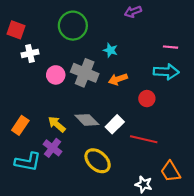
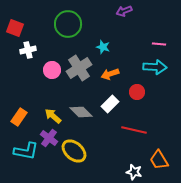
gray cross: (85, 73) -> (79, 68), turned 35
white rectangle: (115, 124) -> (110, 104), moved
yellow ellipse: (98, 161) -> (74, 151), moved

